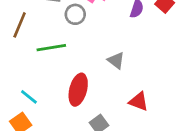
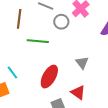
brown line: (20, 25) -> (19, 19), turned -30
red triangle: (139, 102) -> (78, 92), moved

